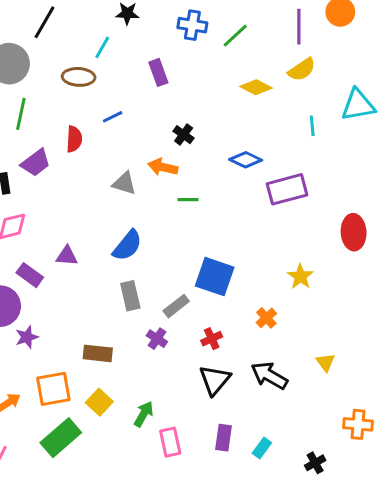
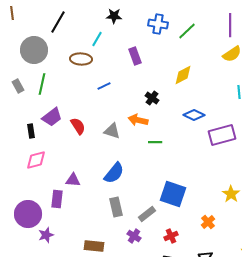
yellow diamond: (256, 87) -> (183, 75), moved, turned -55
red semicircle: (74, 139) -> (78, 126), moved, turned -36
purple rectangle: (30, 275) -> (57, 199), moved, turned 60

